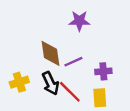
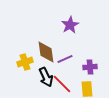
purple star: (79, 21) -> (70, 25), turned -30
yellow cross: (19, 82) -> (25, 62), moved

